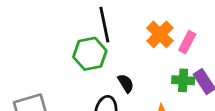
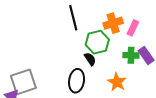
orange cross: (160, 34) -> (113, 23), turned 30
green hexagon: (90, 54) -> (97, 42), moved

